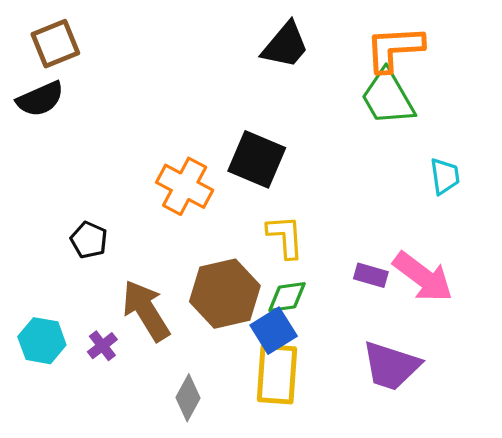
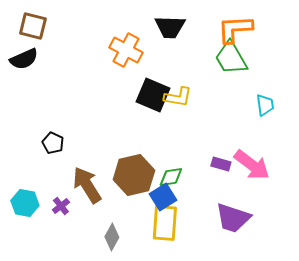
brown square: (55, 44) -> (33, 26), turned 36
black trapezoid: (285, 45) -> (170, 27), turned 52
orange cross: (185, 186) -> (126, 50), moved
yellow L-shape: (285, 237) -> (178, 97), moved, turned 104

